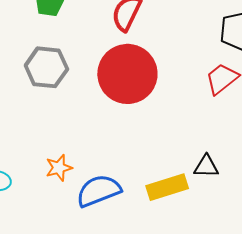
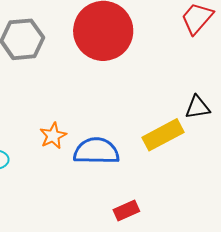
blue semicircle: (99, 191) -> (96, 151), turned 33

